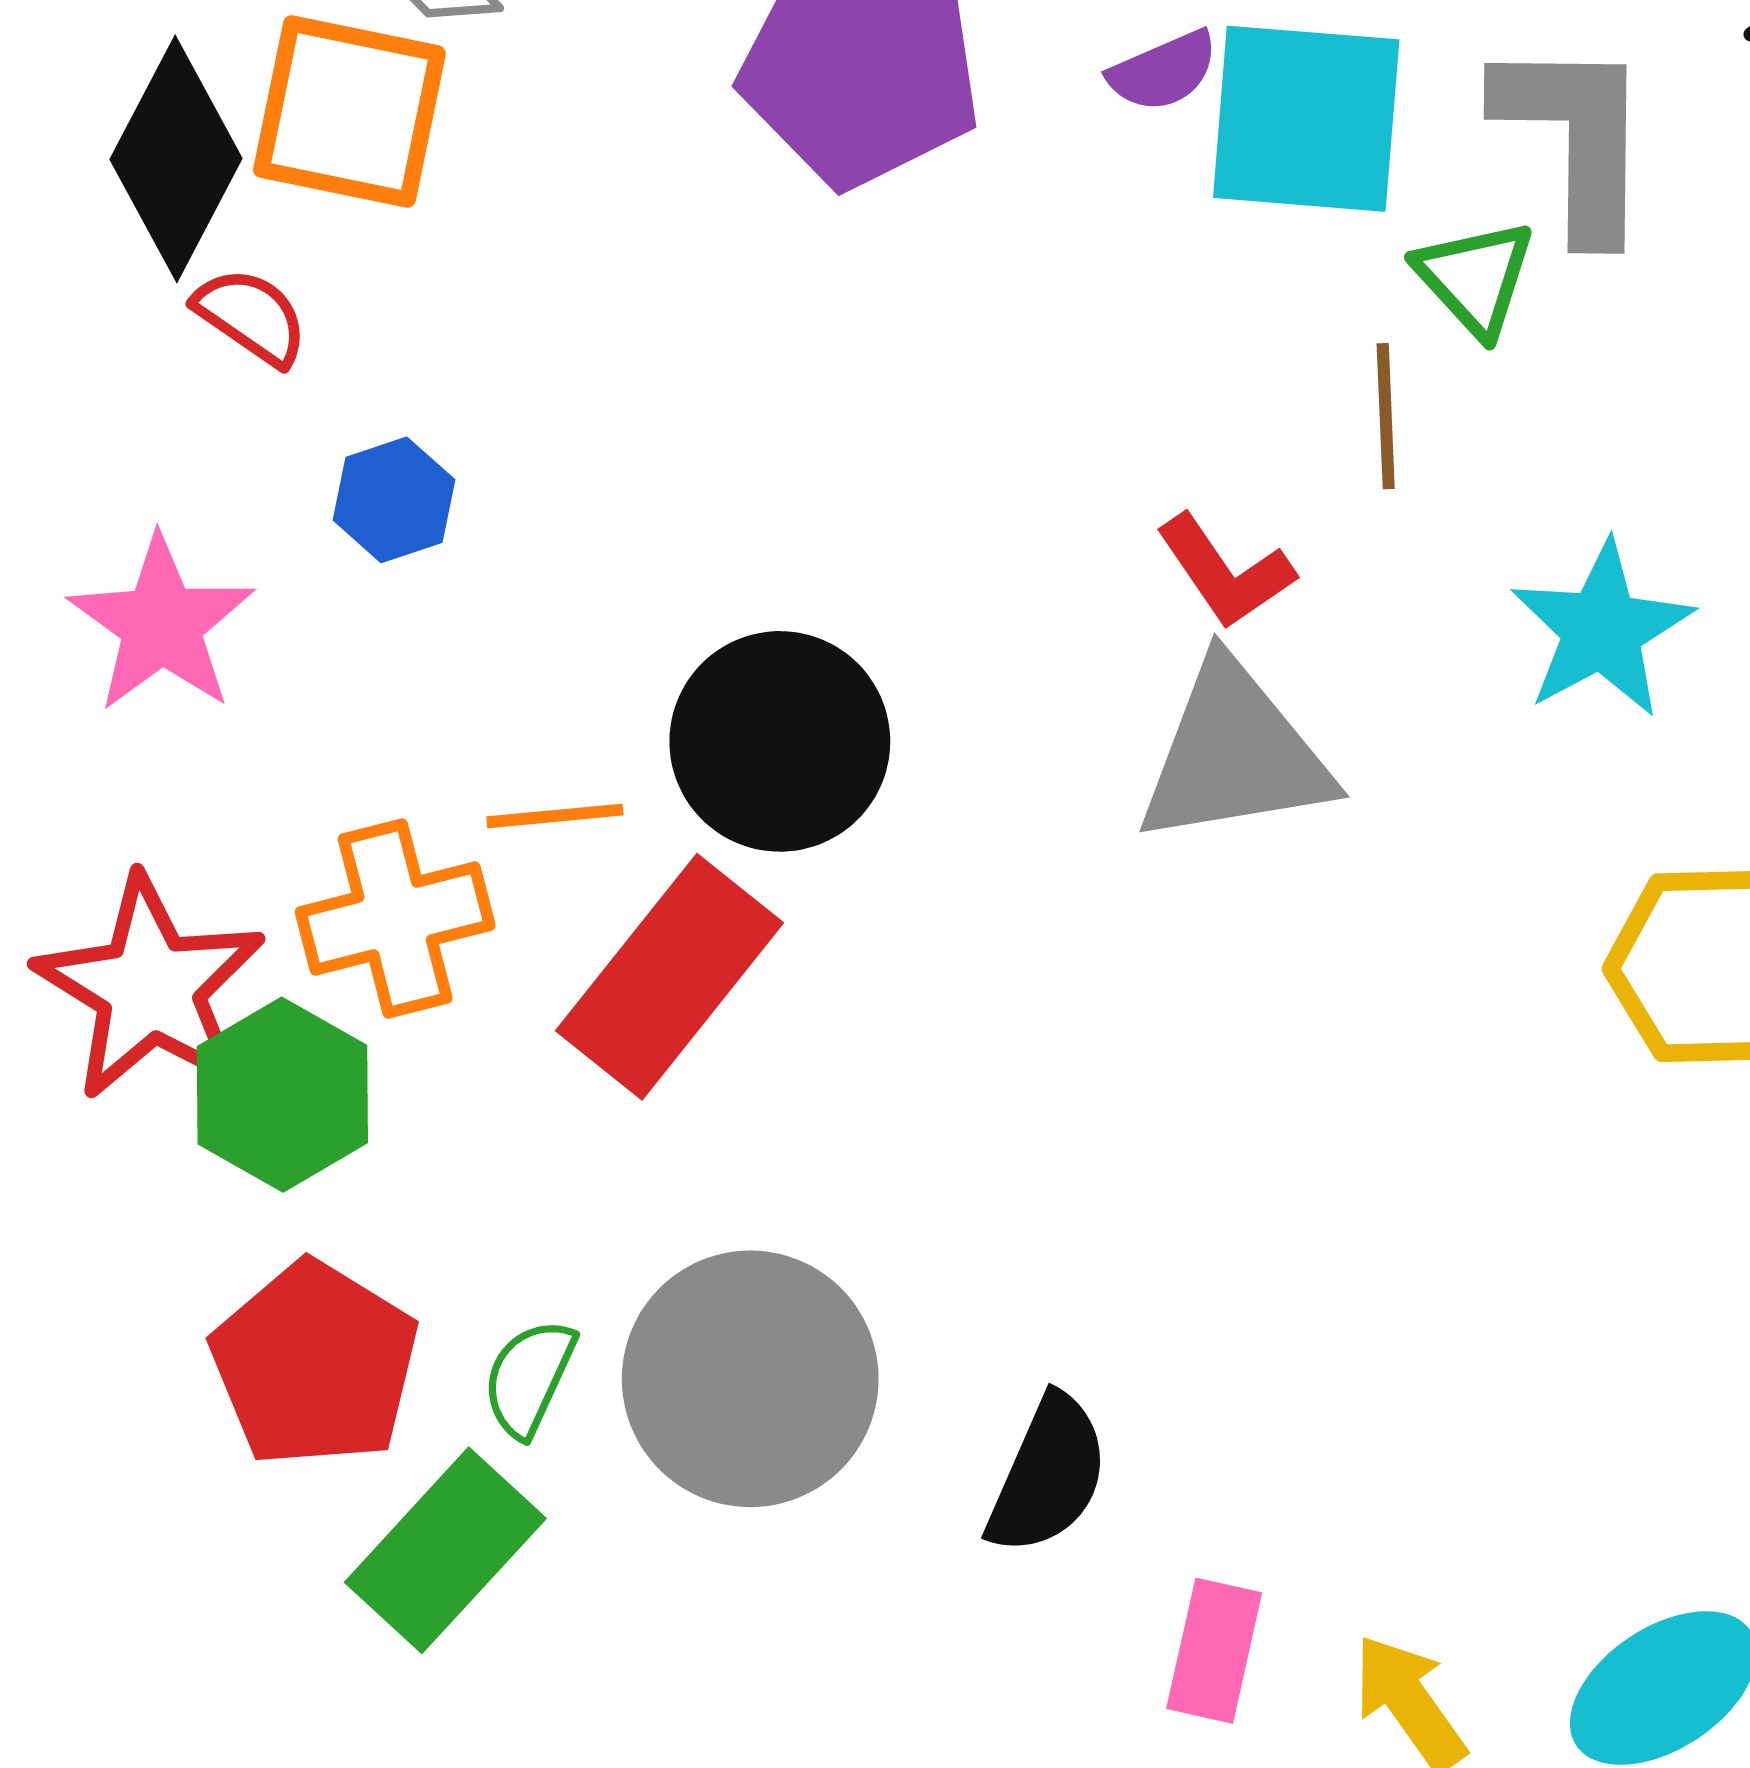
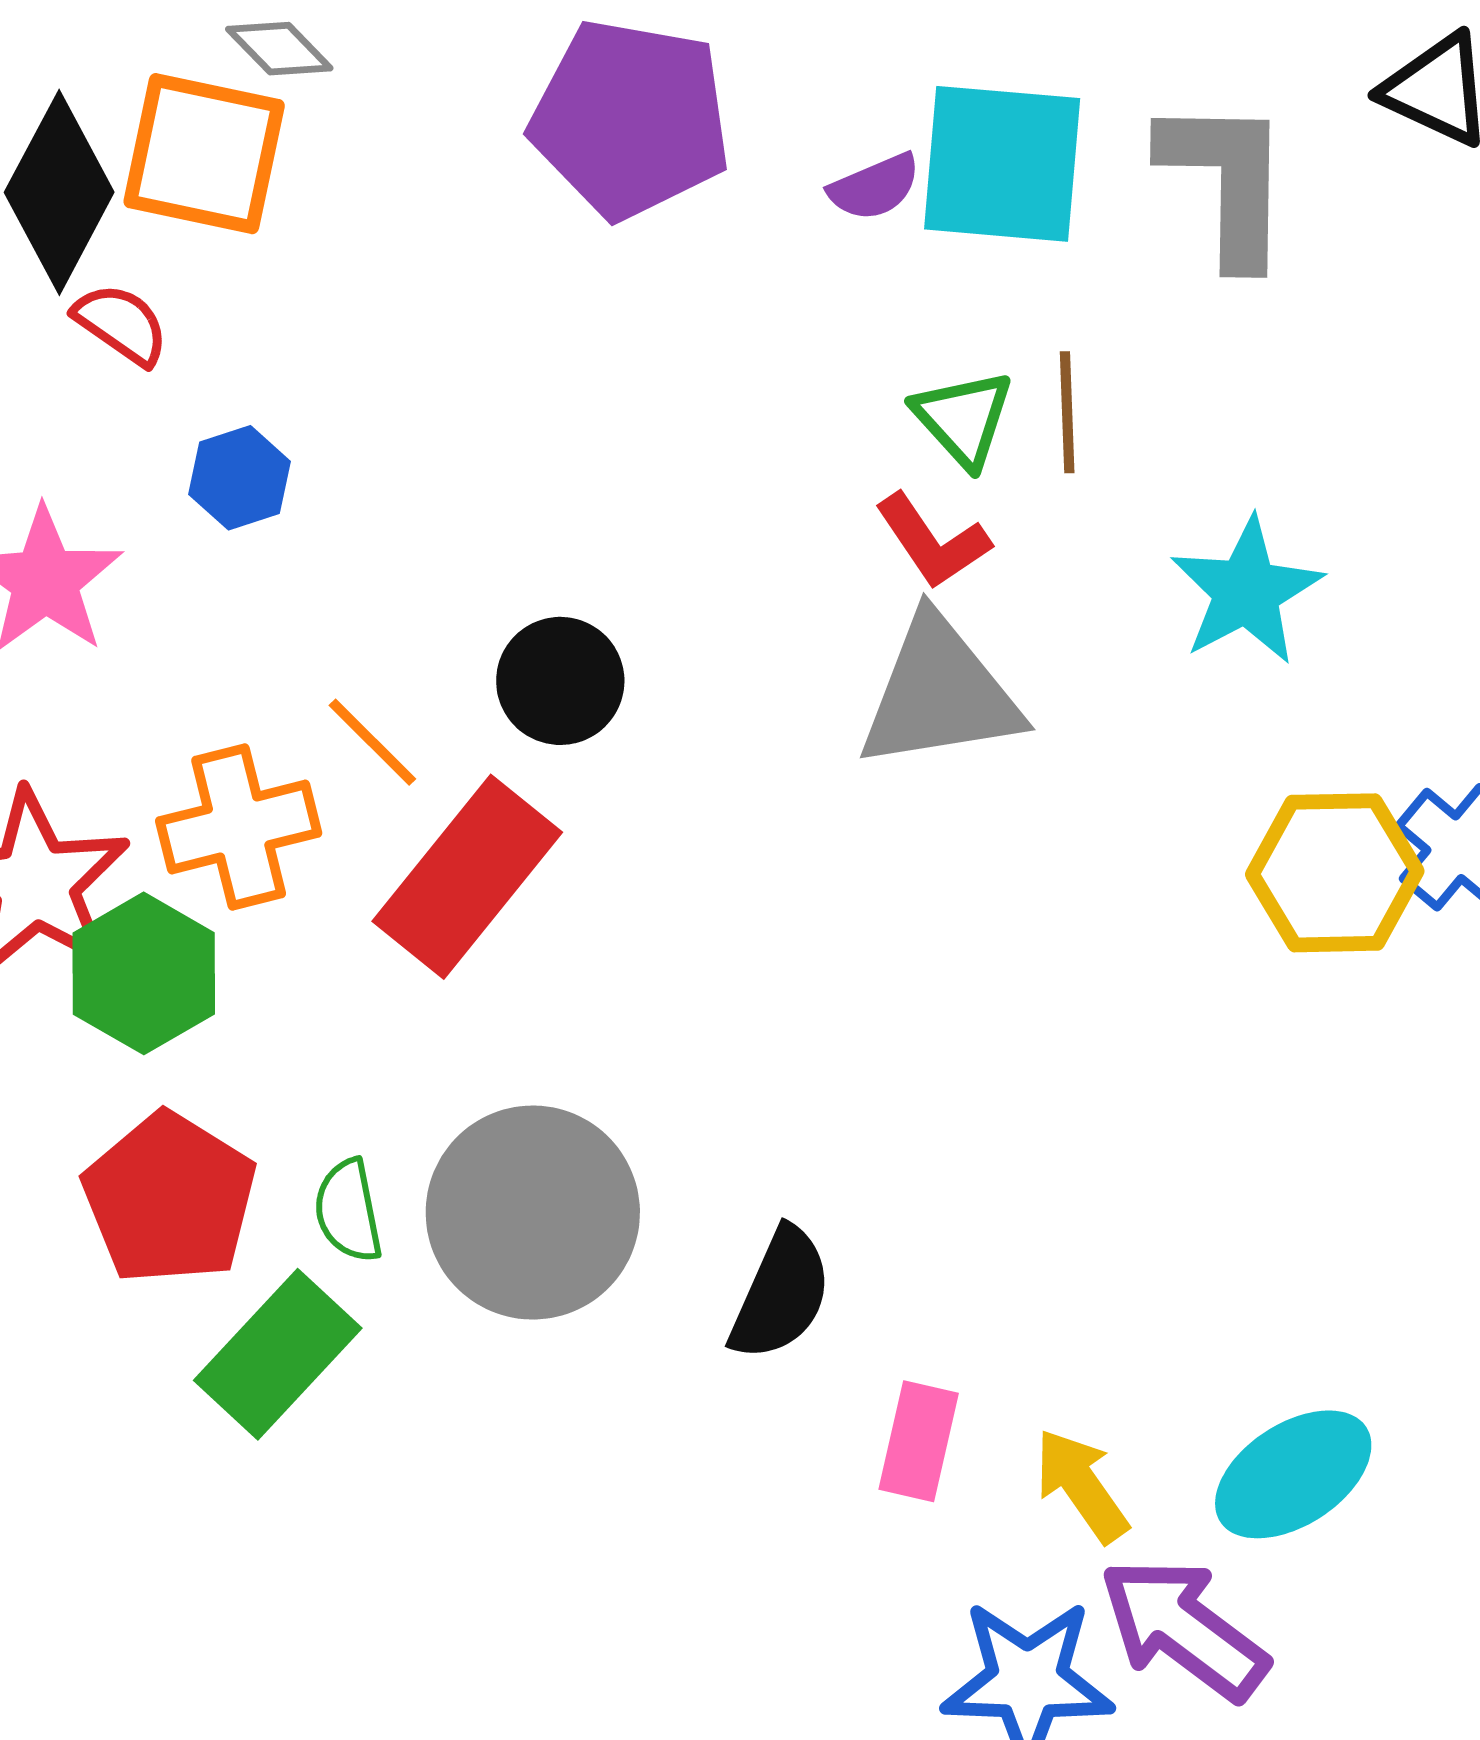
purple semicircle: (1163, 71) -> (875, 187), moved
green triangle: (1475, 278) -> (963, 418), moved
black circle: (780, 741) -> (560, 681), size x0.7
orange line: (555, 816) -> (372, 742), turned 50
green semicircle: (529, 1378) -> (348, 1211), turned -36

